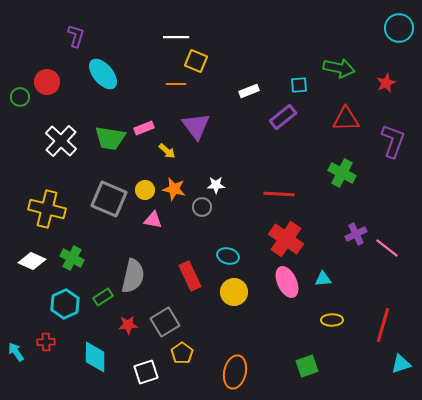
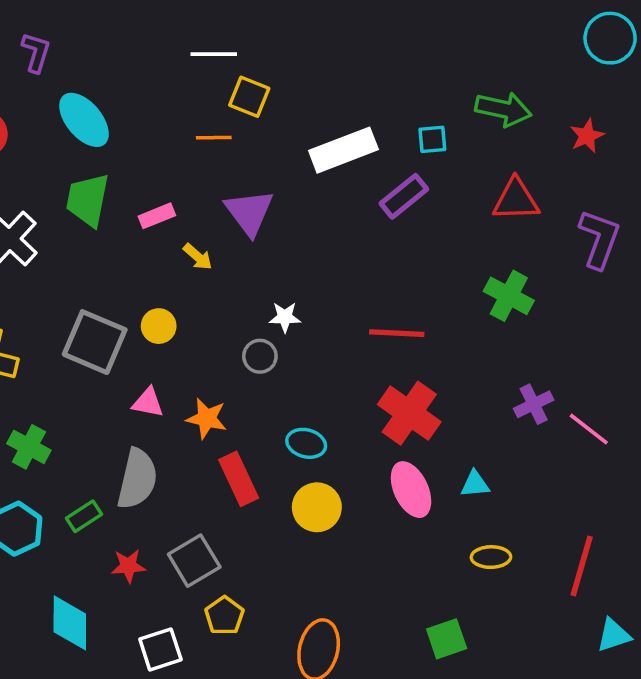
white rectangle: (249, 91) -> (343, 150), size x1.8
green trapezoid: (110, 138) -> (88, 200), moved, turned 92
orange star: (174, 189) -> (207, 418), moved
pink triangle: (153, 220) -> (148, 402), moved

